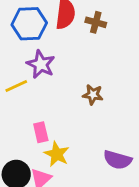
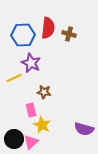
brown star: (93, 95) -> (44, 92), moved

